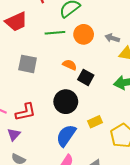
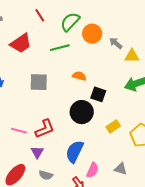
orange circle: (84, 34) -> (92, 34), moved
gray arrow: (112, 38) -> (116, 43), turned 32
black square: (86, 77) -> (98, 94), moved
blue semicircle: (66, 136) -> (75, 152), moved

